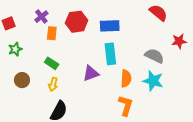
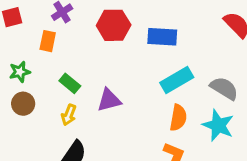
orange rectangle: (52, 33) -> (48, 41), moved
green star: (15, 49) -> (20, 72), moved
cyan rectangle: (110, 54) -> (177, 80), moved, turned 60
purple triangle: (91, 73) -> (109, 100), moved

